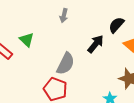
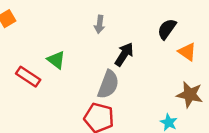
black arrow: (96, 44) -> (124, 54), moved

